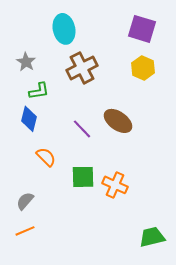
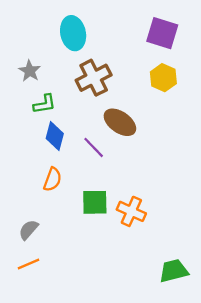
blue diamond: (29, 119) -> (55, 136), moved
brown ellipse: (118, 121) -> (120, 122), moved
orange semicircle: (46, 157) -> (53, 179), turned 65

